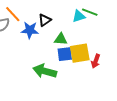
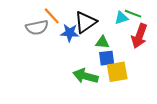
black triangle: (45, 20) -> (85, 22), size x1.6
yellow square: (80, 53) -> (117, 72), moved
red arrow: (96, 61) -> (139, 36), moved, size x1.6

